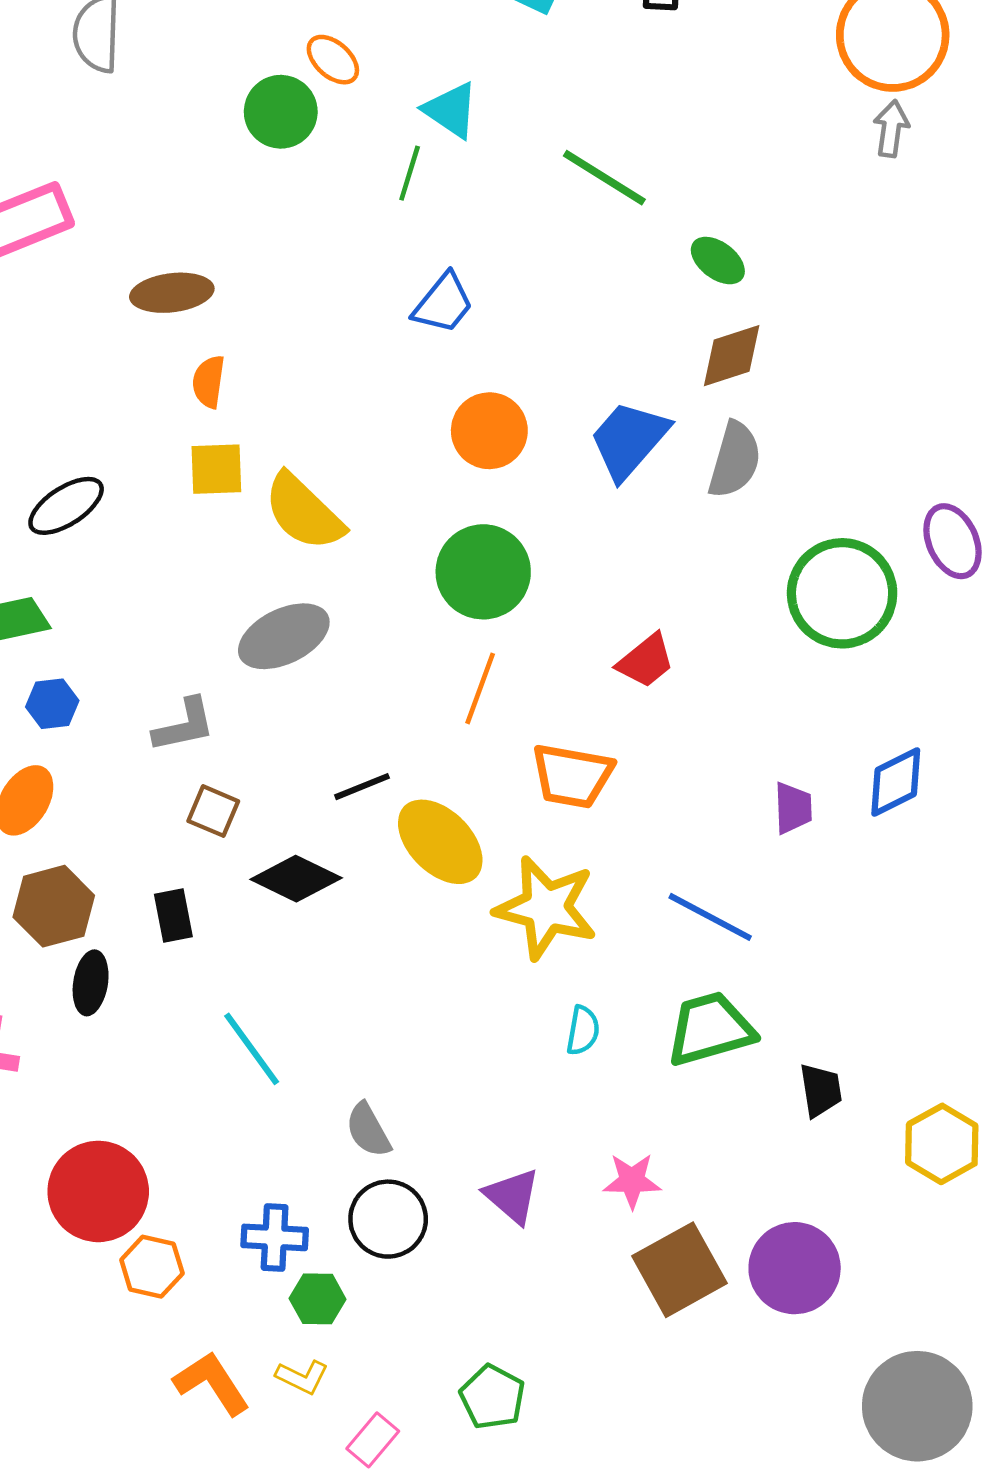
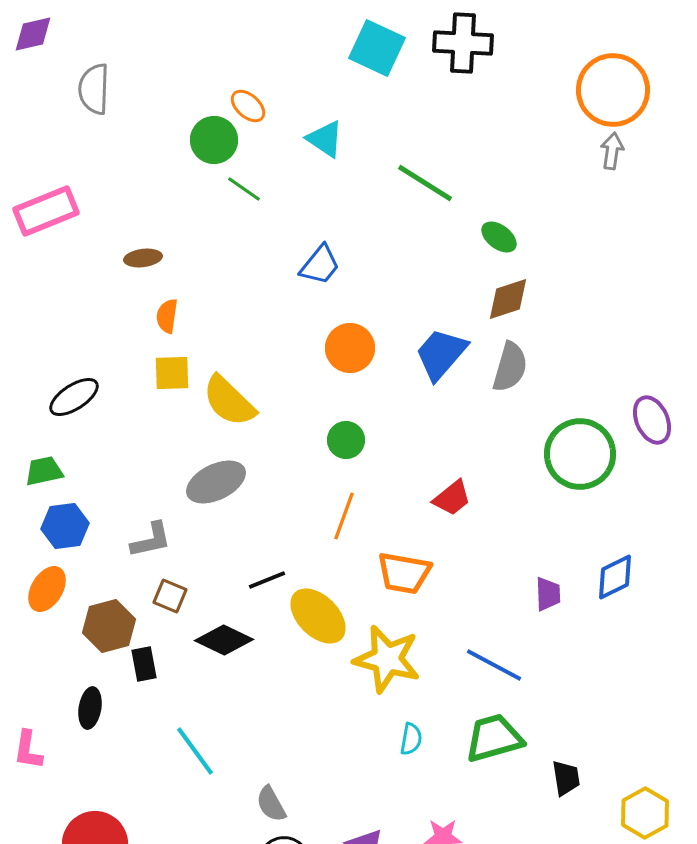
green line: (410, 173) -> (244, 189), moved, turned -72
brown ellipse: (172, 293) -> (143, 258), size x0.7
green circle: (483, 572) -> (346, 440), size x0.6
blue hexagon: (52, 704) -> (65, 526), size x1.4
brown hexagon: (54, 906) -> (109, 626), moved

